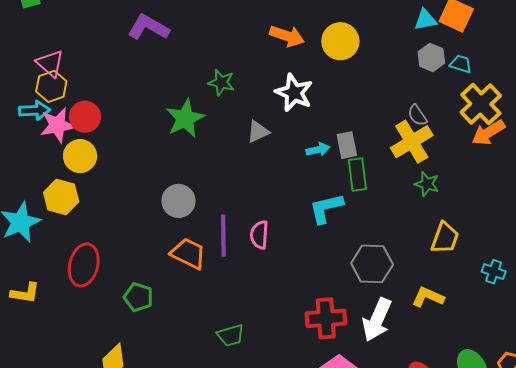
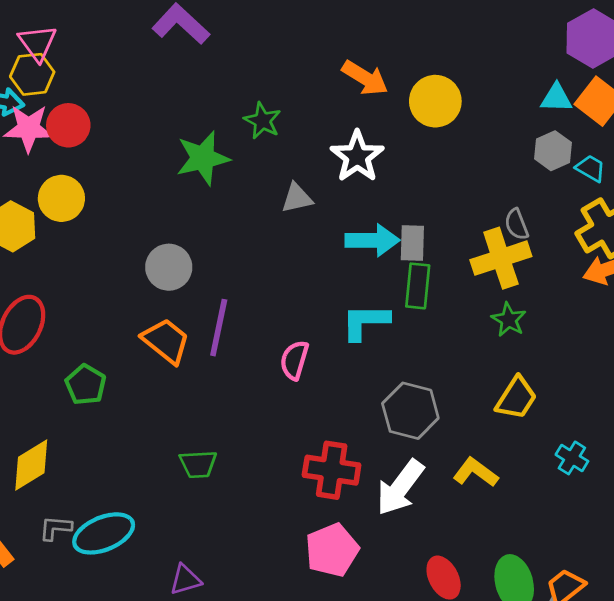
cyan arrow: (318, 150) -> (372, 240), size x1.6
yellow circle: (80, 156) -> (61, 198), moved
pink semicircle: (259, 235) -> (294, 360), moved

